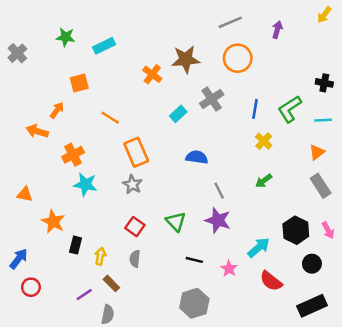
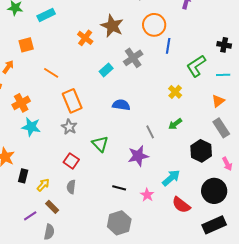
brown star: (186, 59) -> (112, 26), turned 30
blue line: (255, 109) -> (168, 46), moved
gray line: (219, 191) -> (150, 132), moved
purple star: (218, 220) -> (138, 156), turned -30
green triangle: (176, 222) -> (100, 144), moved
black hexagon: (296, 230) -> (201, 151), moved
yellow arrow: (100, 256) -> (43, 185), turned 32
black circle: (312, 264) -> (214, 191), size x1.6

